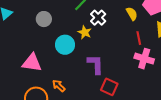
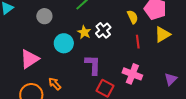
white cross: (98, 18) -> (103, 30), moved
pink cross: (144, 59) -> (132, 74), moved
pink triangle: (32, 63) -> (30, 59), turned -45

